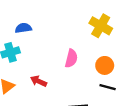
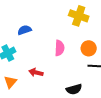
blue semicircle: (23, 28) -> (24, 30), moved

